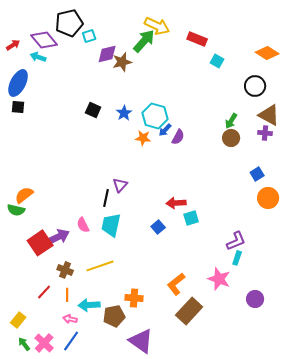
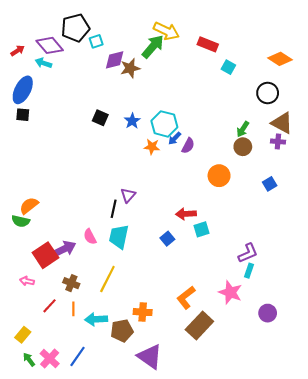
orange circle: (268, 198) -> (219, 176), moved
yellow line: (100, 266) -> (107, 279), turned -44
pink arrow: (70, 319) -> (27, 281), moved

